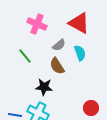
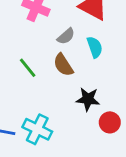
green line: (25, 56) -> (28, 68), moved
black star: (44, 87) -> (88, 99), moved

